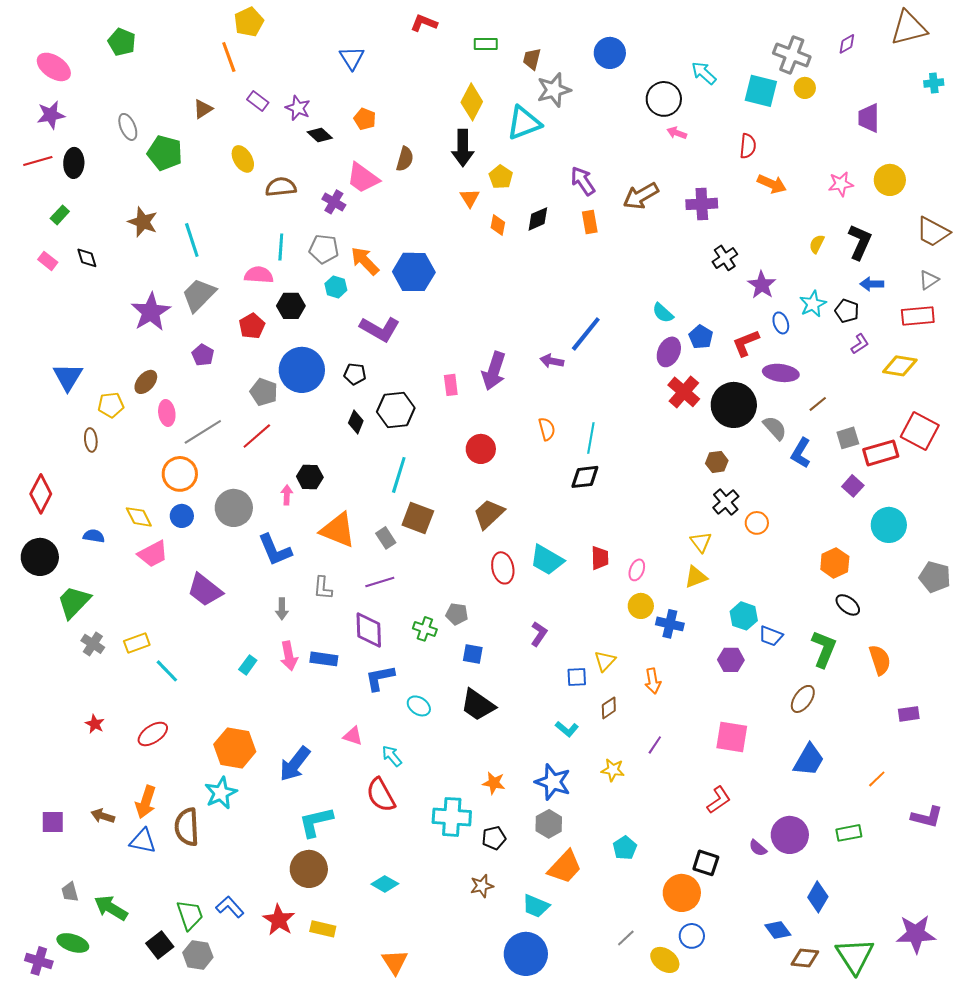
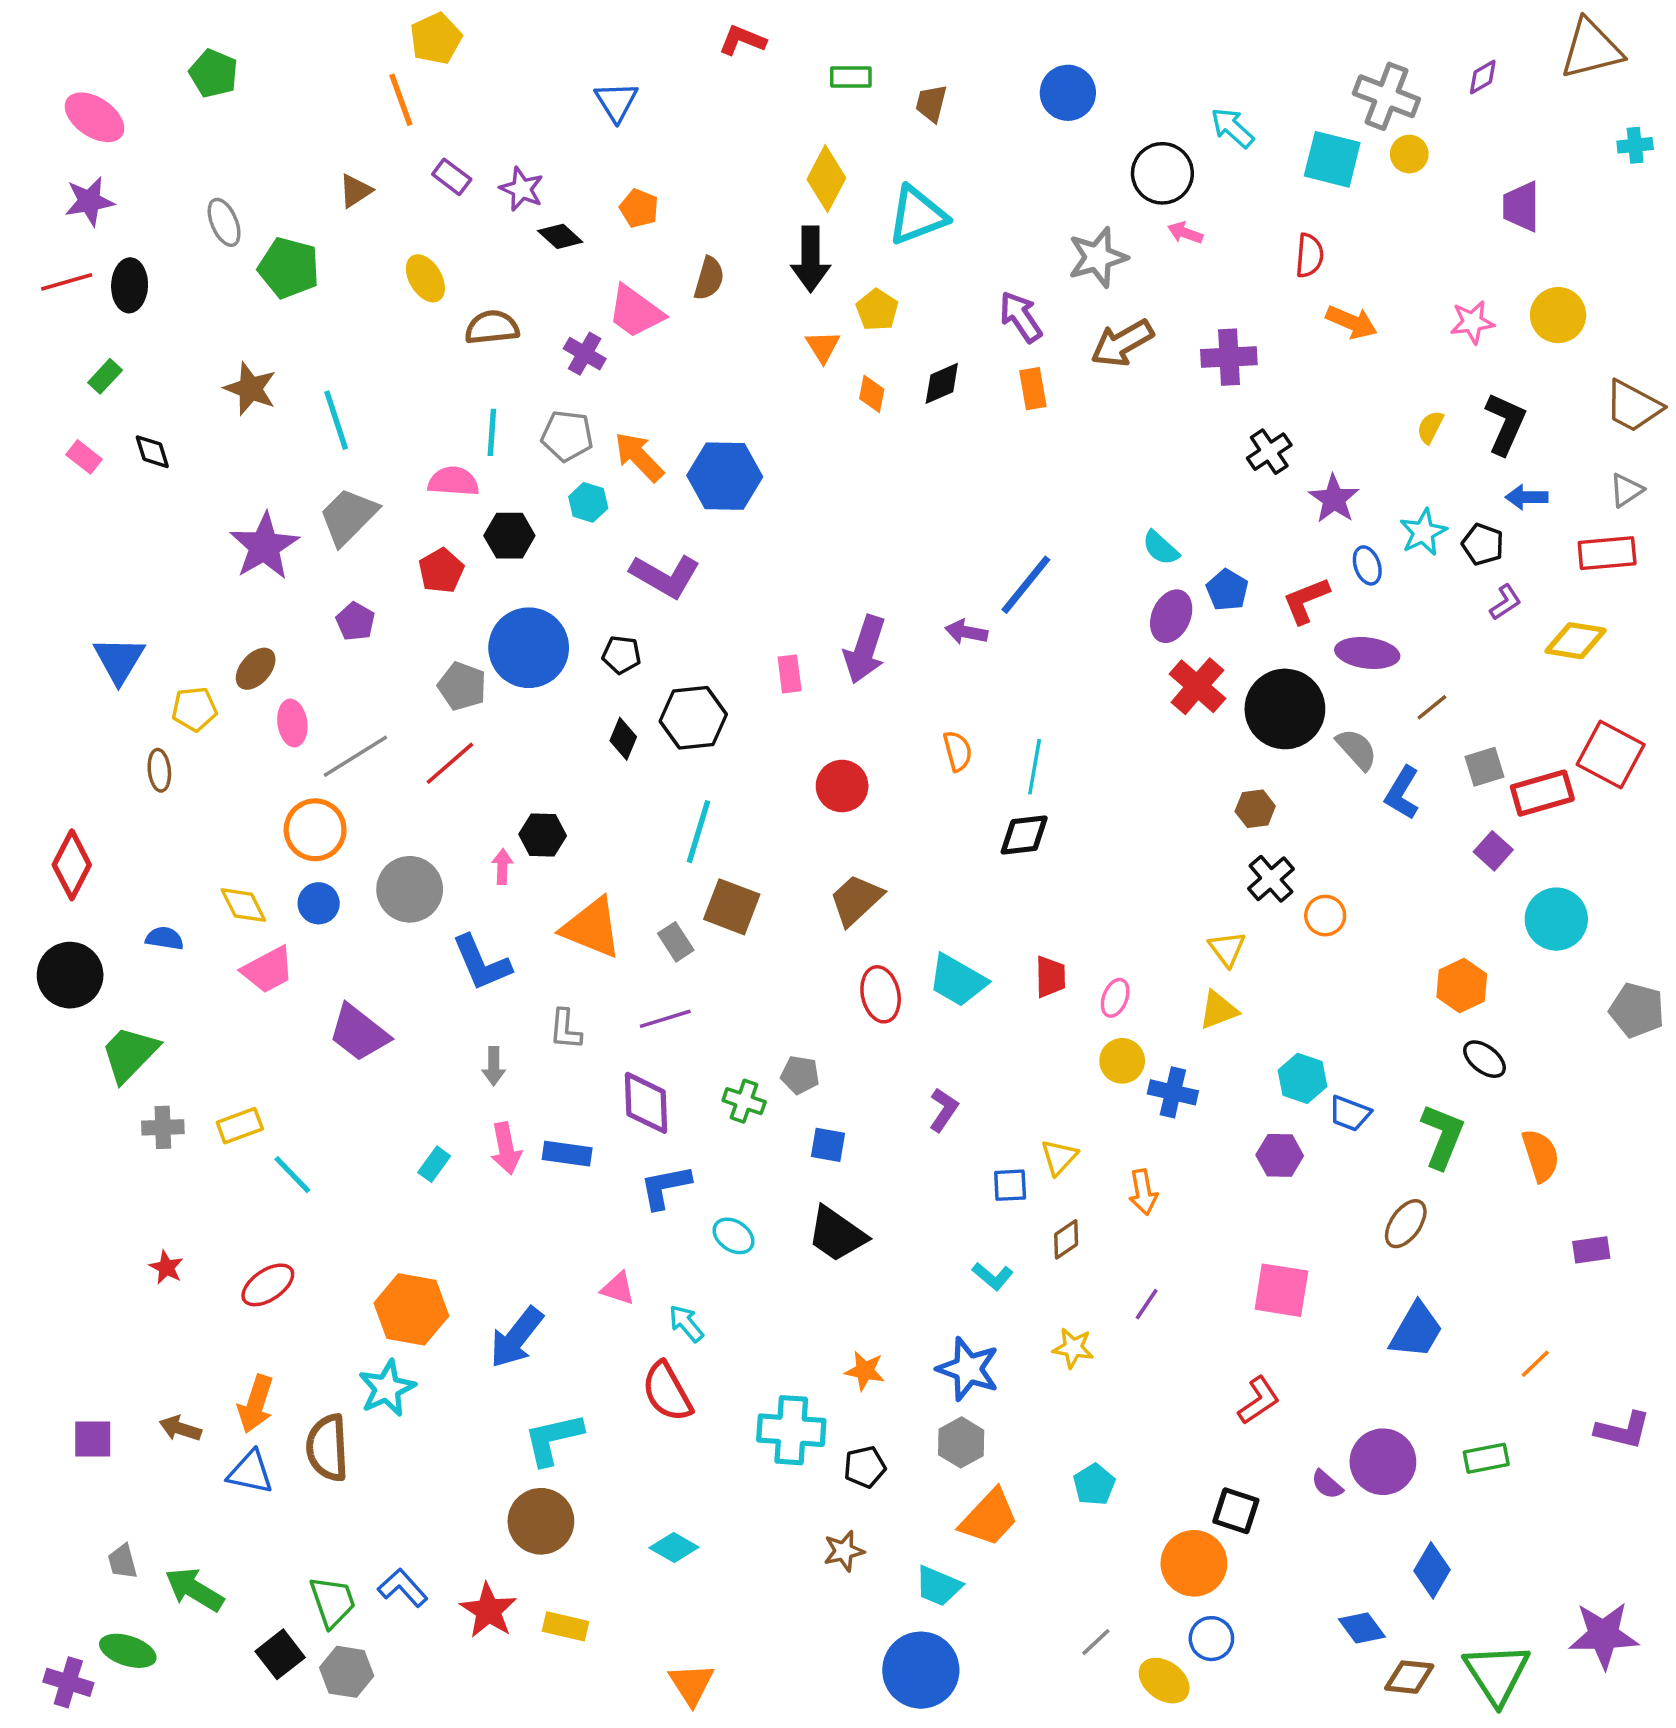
gray star: (554, 90) -> (1098, 257), moved
gray cross: (93, 644) -> (163, 1127), turned -35

